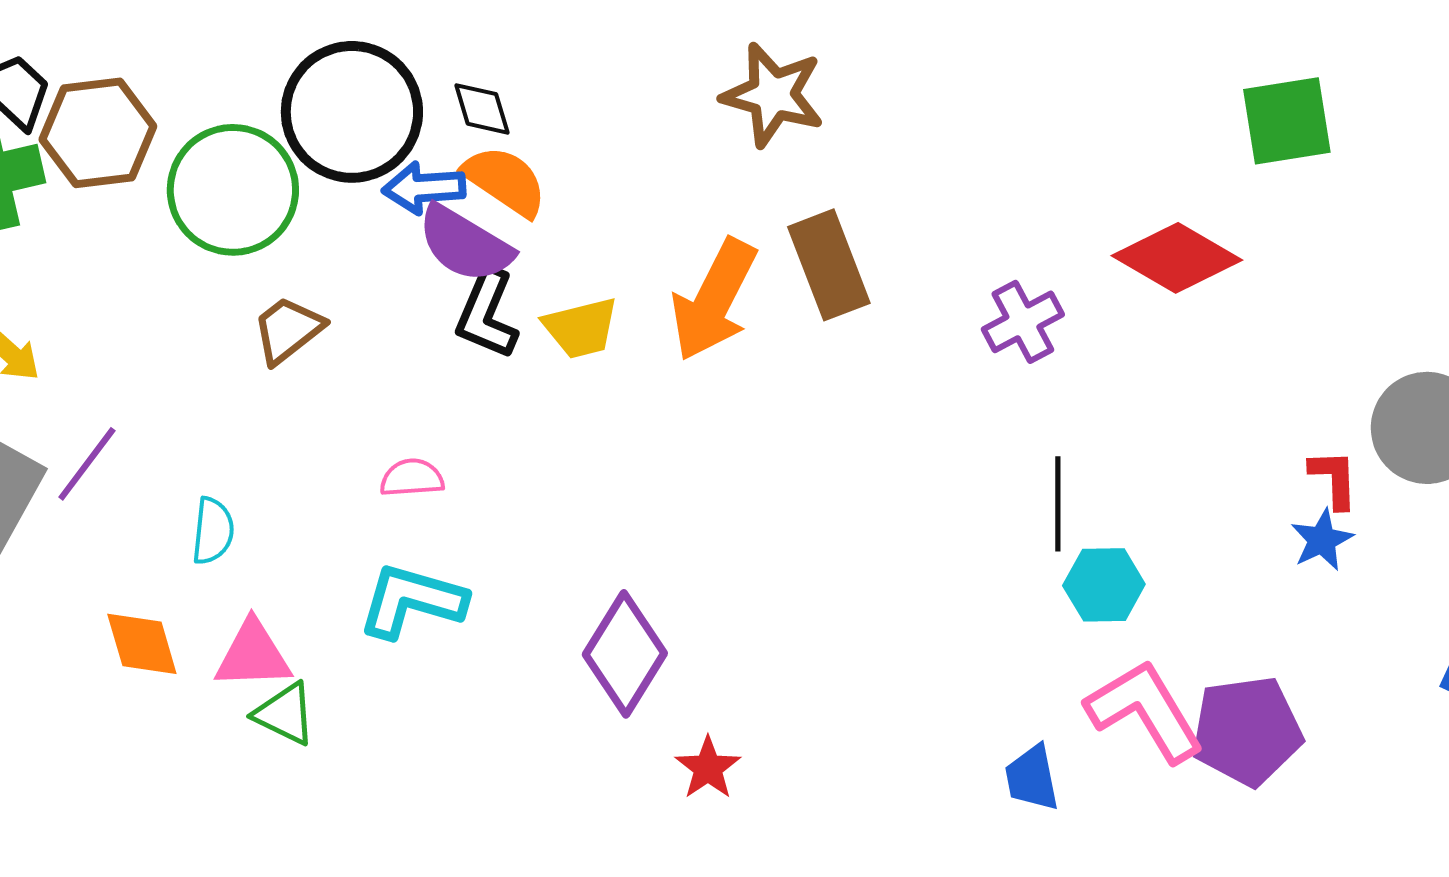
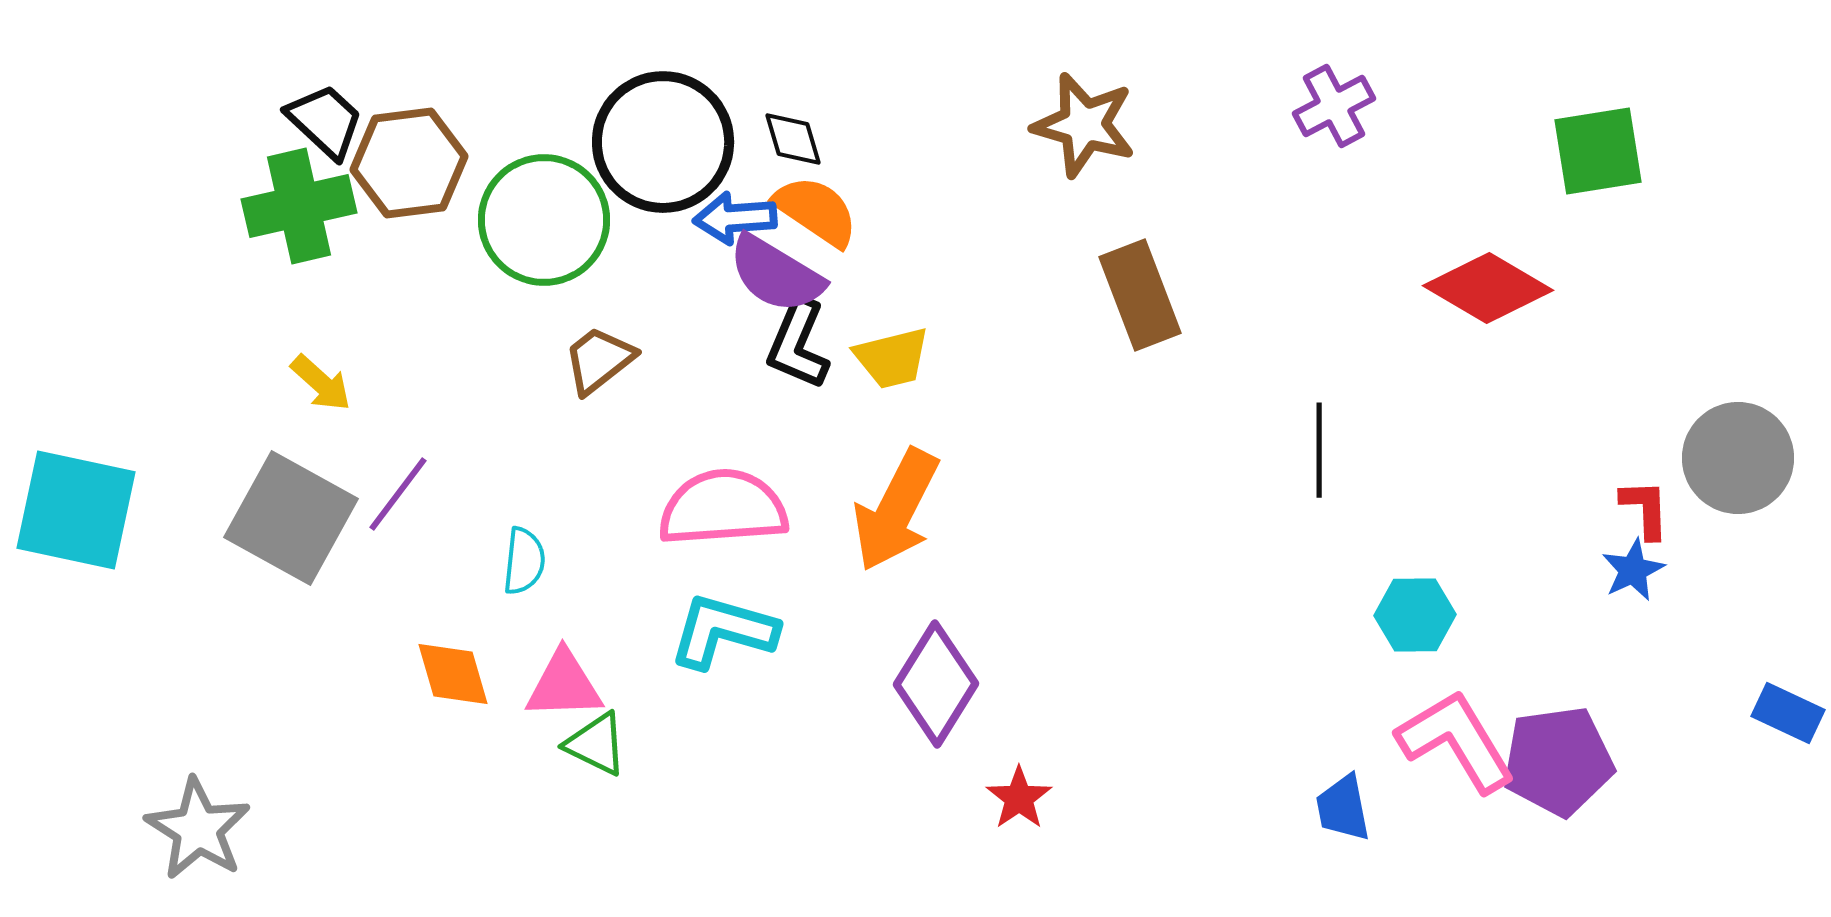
orange arrow: (714, 300) -> (896, 510), moved
purple cross: (1023, 322) -> (1334, 106), moved
pink semicircle: (412, 478) -> (723, 508), size x2.0
black line: (1058, 504) -> (1319, 450), moved

